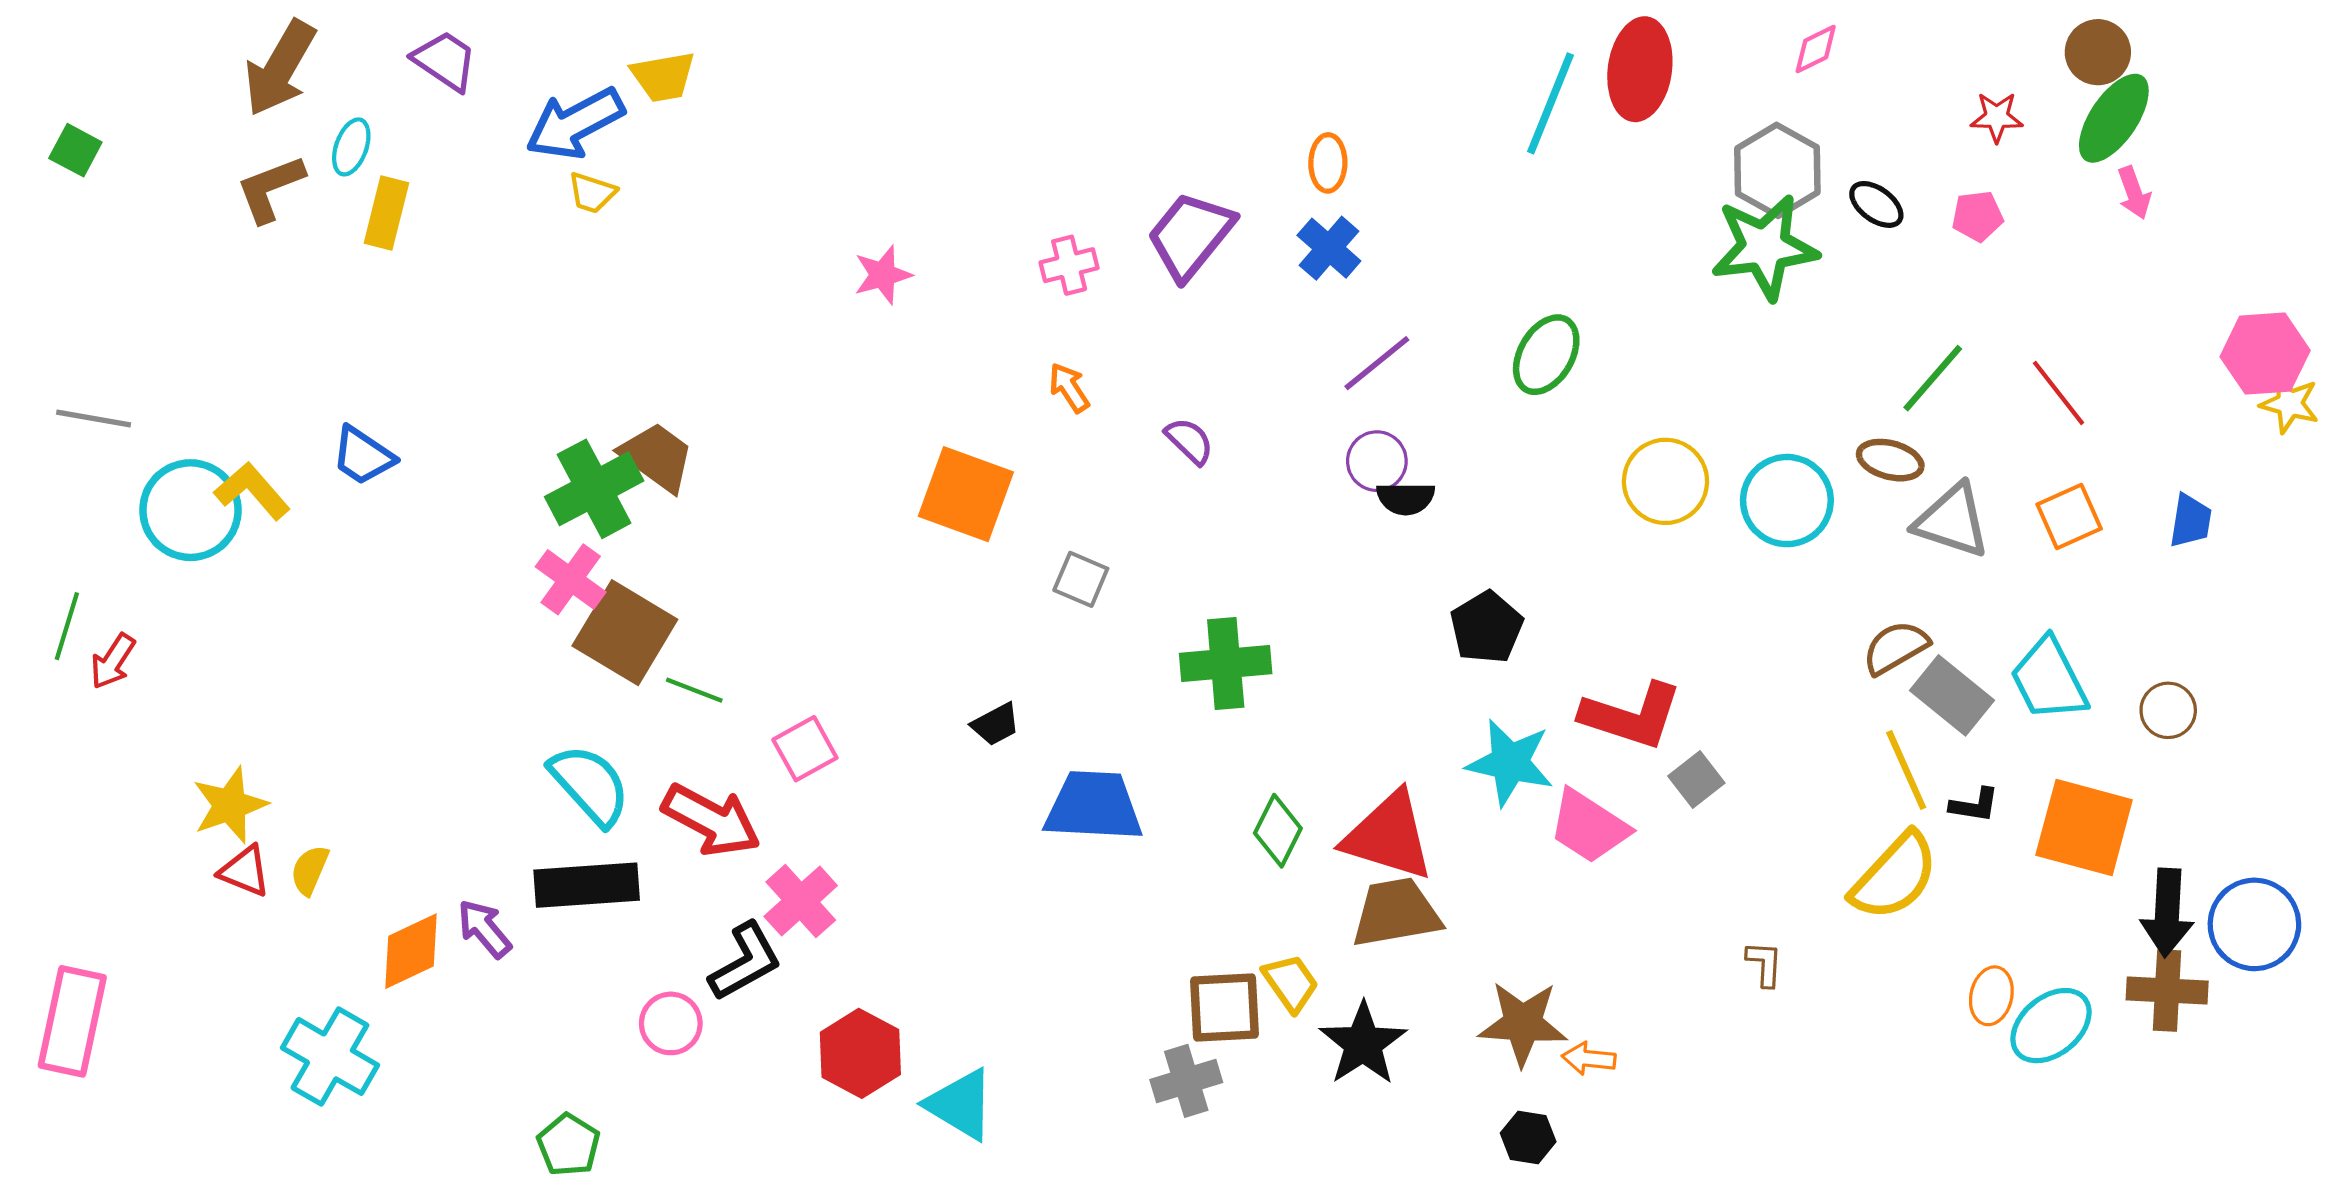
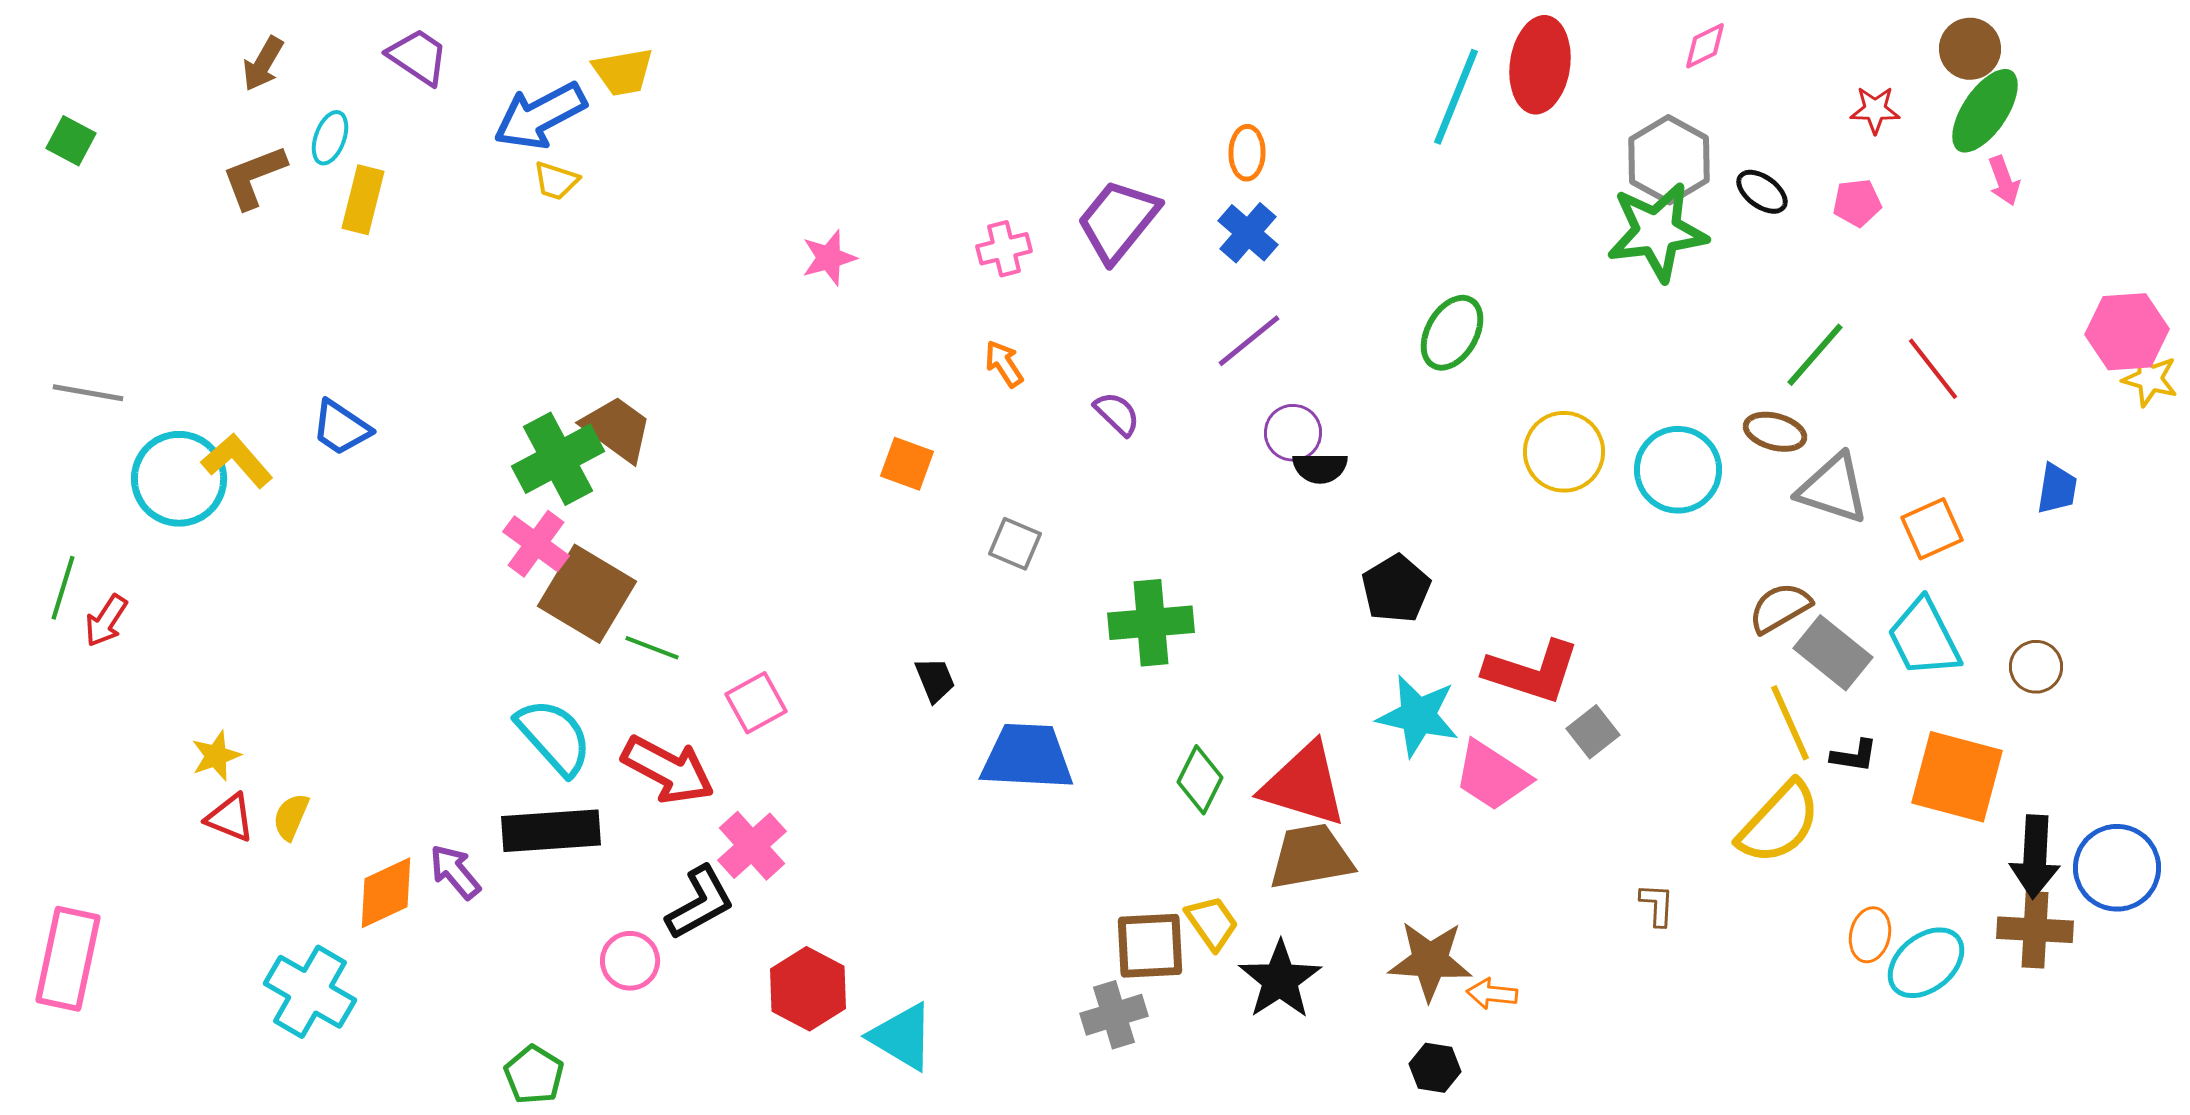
brown arrow: (280, 68) -> (263, 64), size x0.6
purple line: (1377, 363) -> (1249, 341), moved
orange square: (966, 494) -> (907, 464), size x0.6
orange square: (2069, 517) -> (1932, 529), moved
black trapezoid: (996, 724) -> (935, 680), turned -84
yellow star: (230, 805) -> (216, 756), size x0.7

